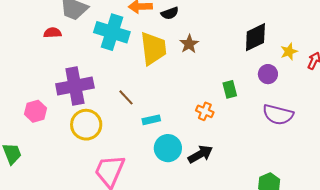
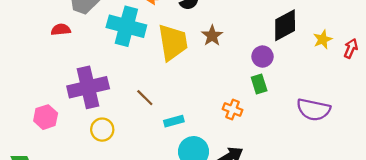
purple circle: (268, 74) -> (262, 57), moved
yellow circle: (86, 125) -> (102, 130), size x0.7

